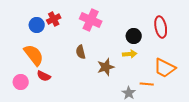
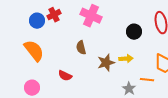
yellow arrow: (130, 54) -> (126, 59), moved
red semicircle: (44, 76) -> (65, 76), moved
pink circle: (21, 82) -> (32, 88), moved

